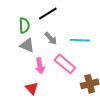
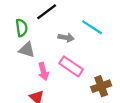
gray arrow: (51, 38) -> (66, 38), moved, turned -32
cyan line: (80, 40) -> (92, 27), moved, turned 36

